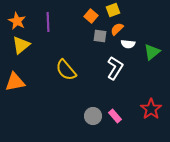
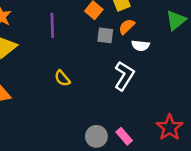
purple line: (48, 22) -> (52, 25), moved
green triangle: (152, 52) -> (176, 20), moved
yellow semicircle: (66, 70) -> (62, 78), size x0.6

